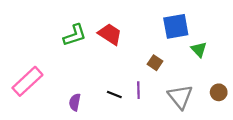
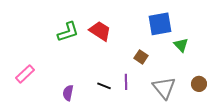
pink rectangle: (27, 81) -> (25, 74), size x0.7

